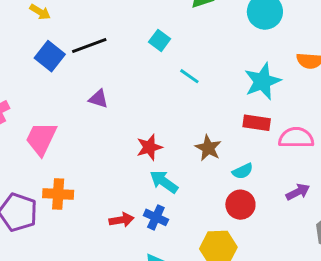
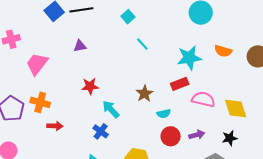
purple triangle: (98, 99) -> (80, 46), turned -40
red rectangle: (257, 123) -> (180, 84), turned -42
red star: (149, 147) -> (90, 86), moved
red circle: (240, 205) -> (171, 136), moved
red arrow: (122, 220) -> (55, 126), moved

